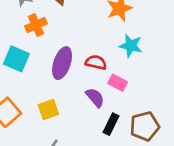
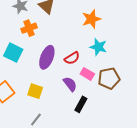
red semicircle: (96, 62) -> (72, 58), turned 133
yellow square: (48, 109) -> (35, 91), turned 35
brown pentagon: (145, 126) -> (109, 78), moved

